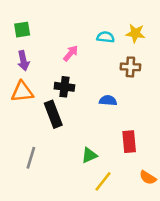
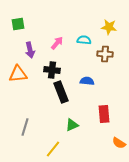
cyan semicircle: (106, 37) -> (84, 40), moved
purple arrow: (23, 61) -> (30, 50), moved
black rectangle: (53, 114) -> (61, 92), moved
yellow line: (103, 181) -> (53, 149), moved

